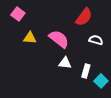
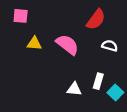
pink square: (18, 14) -> (21, 16), turned -32
white triangle: (65, 63) -> (74, 89), moved

